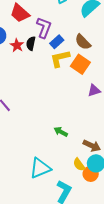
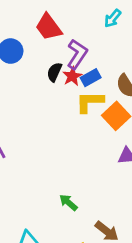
red star: (17, 45) -> (72, 76), moved

